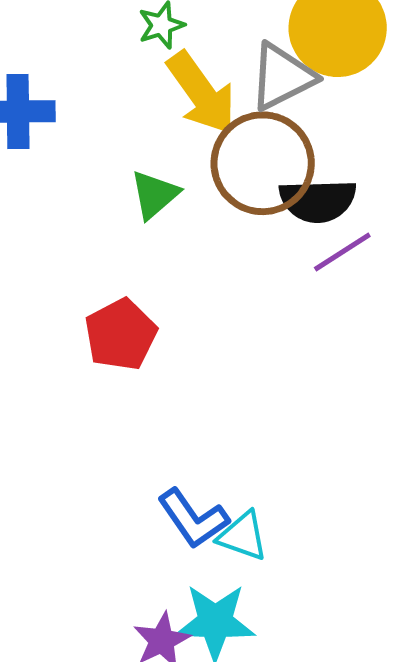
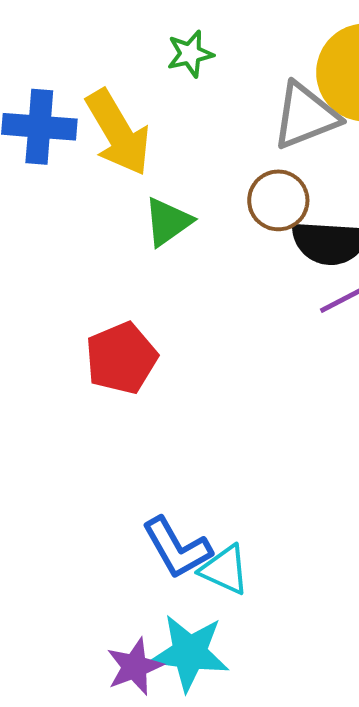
yellow arrow: (202, 93) -> (118, 133), moved
brown circle: (263, 163) -> (278, 200), size x0.6

